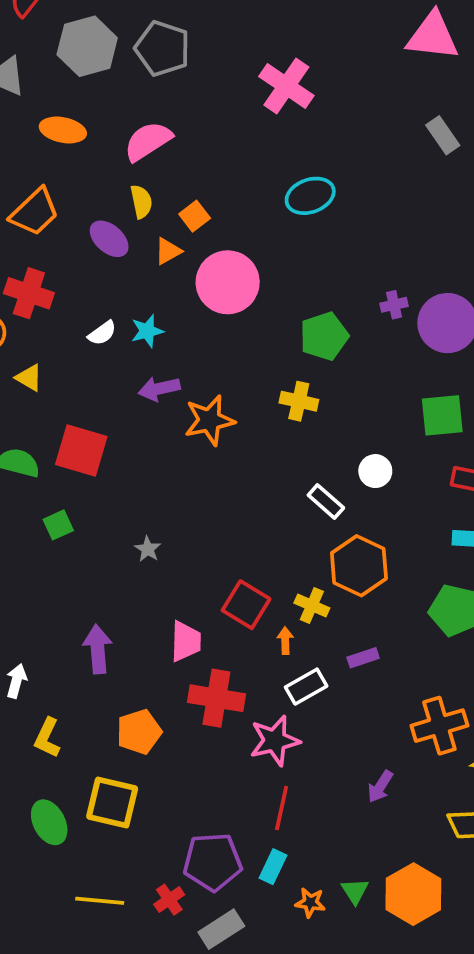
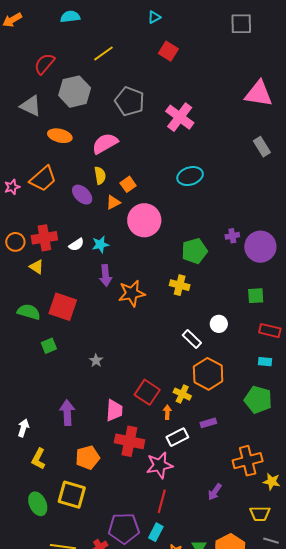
gray pentagon: (163, 48) -> (130, 101), moved
red cross: (29, 293) -> (44, 238), moved, turned -30
purple arrow: (159, 389) -> (106, 275), turned -85
green square: (442, 415) -> (256, 296), size x0.7

